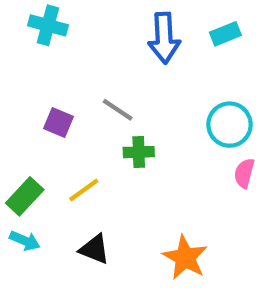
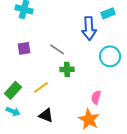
blue arrow: (164, 38) -> (89, 28), moved
purple square: (59, 122) -> (24, 48), moved, turned -32
pink semicircle: (244, 173) -> (96, 97), moved

